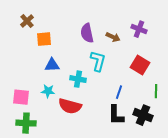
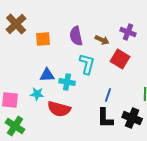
brown cross: (27, 21) -> (16, 24), size x1.5
orange square: (44, 39) -> (43, 39), moved
blue triangle: (52, 65) -> (47, 75), moved
red square: (140, 65) -> (120, 59), moved
green cross: (26, 123) -> (15, 126), turned 30

